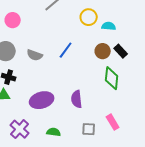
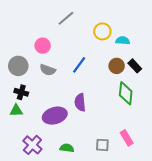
pink circle: (13, 20) -> (43, 46), moved
purple semicircle: (77, 99) -> (80, 102), moved

